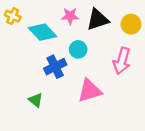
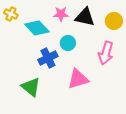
black triangle: (98, 20) -> (85, 17), turned 30
green triangle: (36, 100) -> (31, 87), size x1.5

